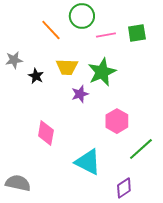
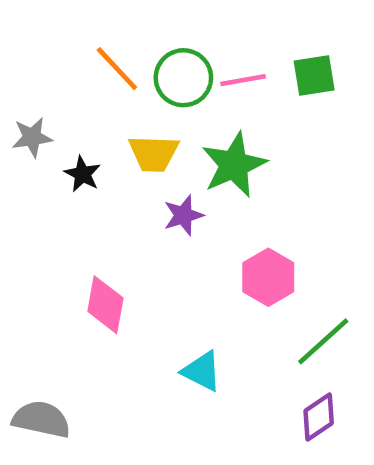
green circle: (82, 16) -> (183, 78), moved
cyan triangle: (88, 162) -> (202, 371), size x0.7
purple diamond: (124, 188) -> (319, 417), moved

